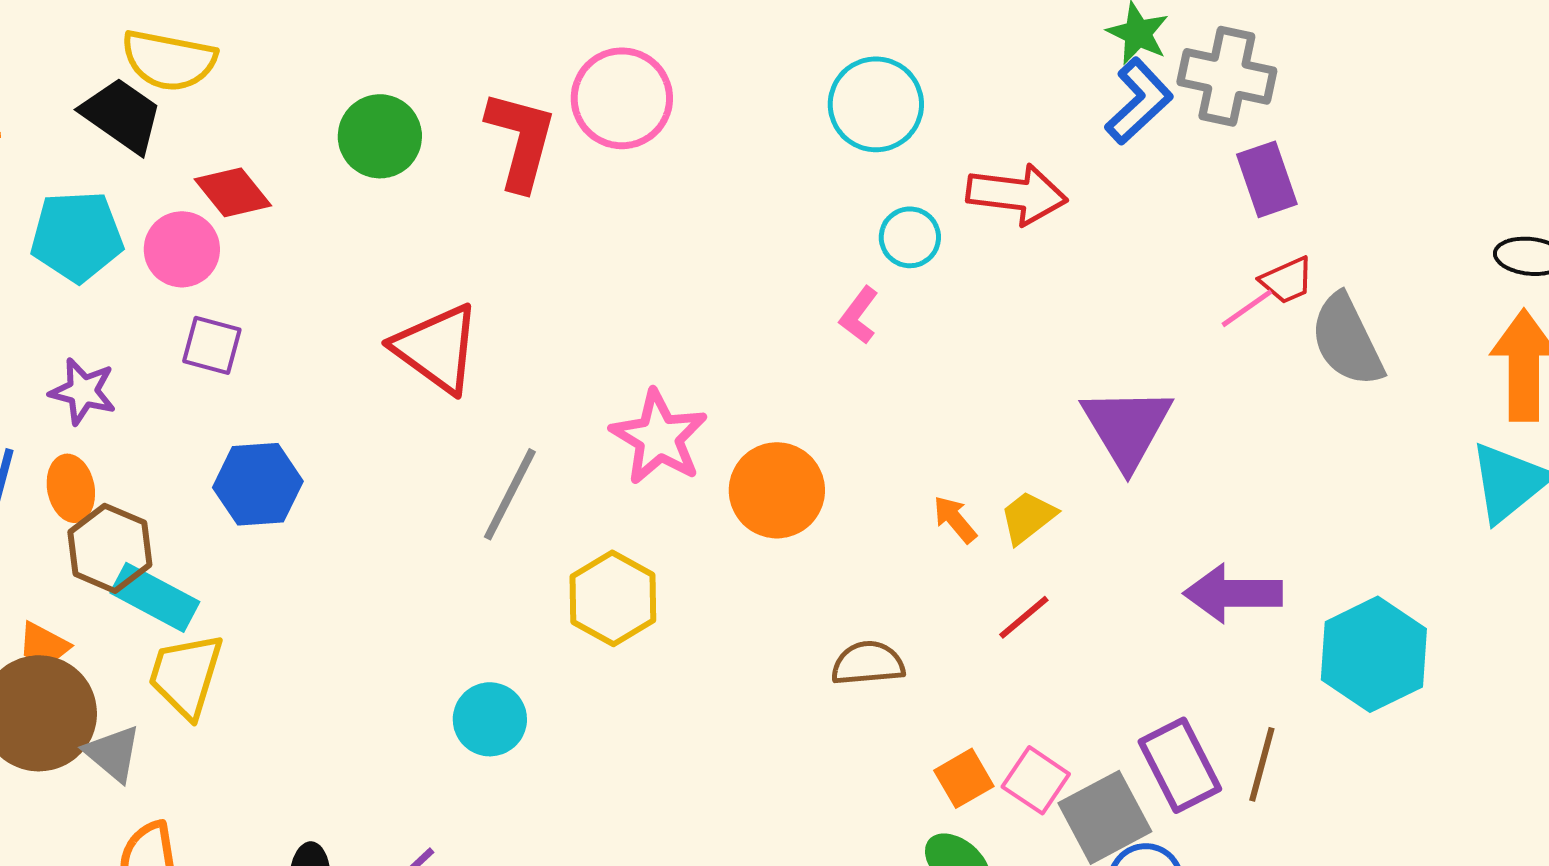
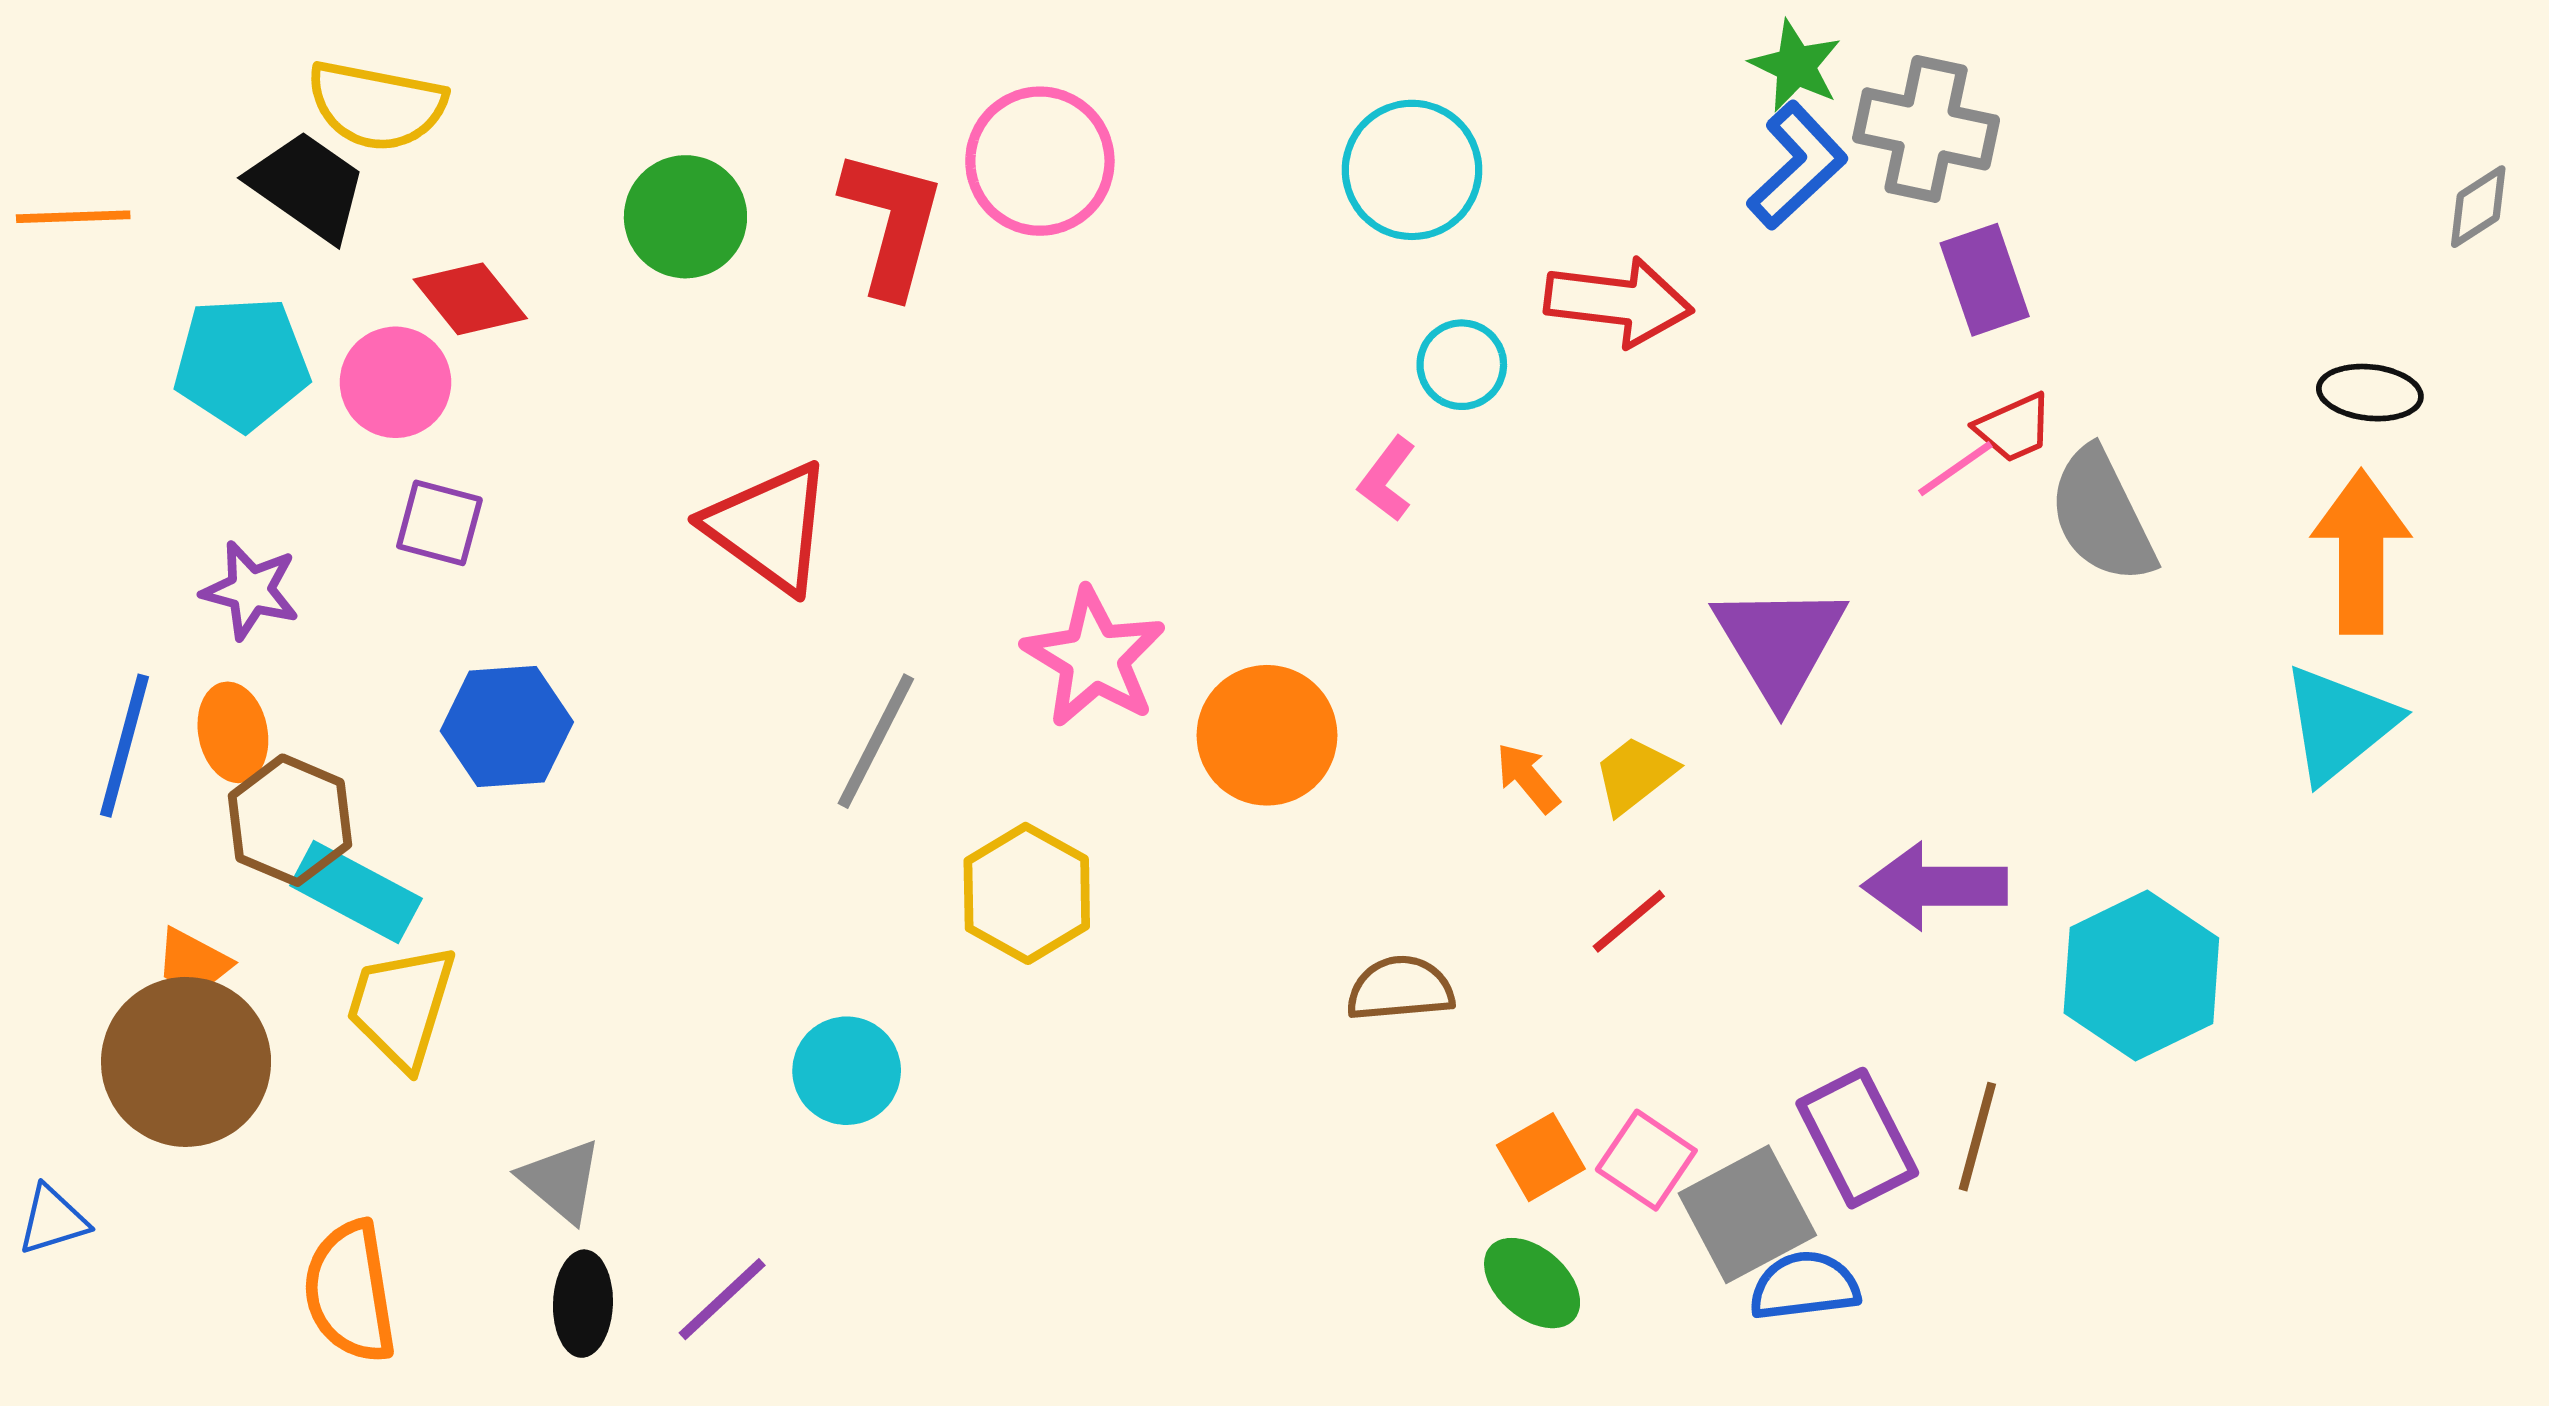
gray triangle: (113, 753) -> (561, 1181), moved

